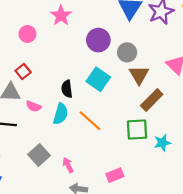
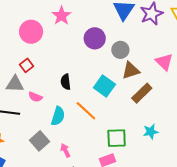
pink circle: (27, 34) -> (31, 32), size x1.5
brown triangle: (139, 75) -> (131, 70), turned 42
cyan square: (98, 79) -> (104, 86), moved
cyan semicircle: (61, 114) -> (58, 116), moved
green square: (137, 130) -> (117, 138), moved

